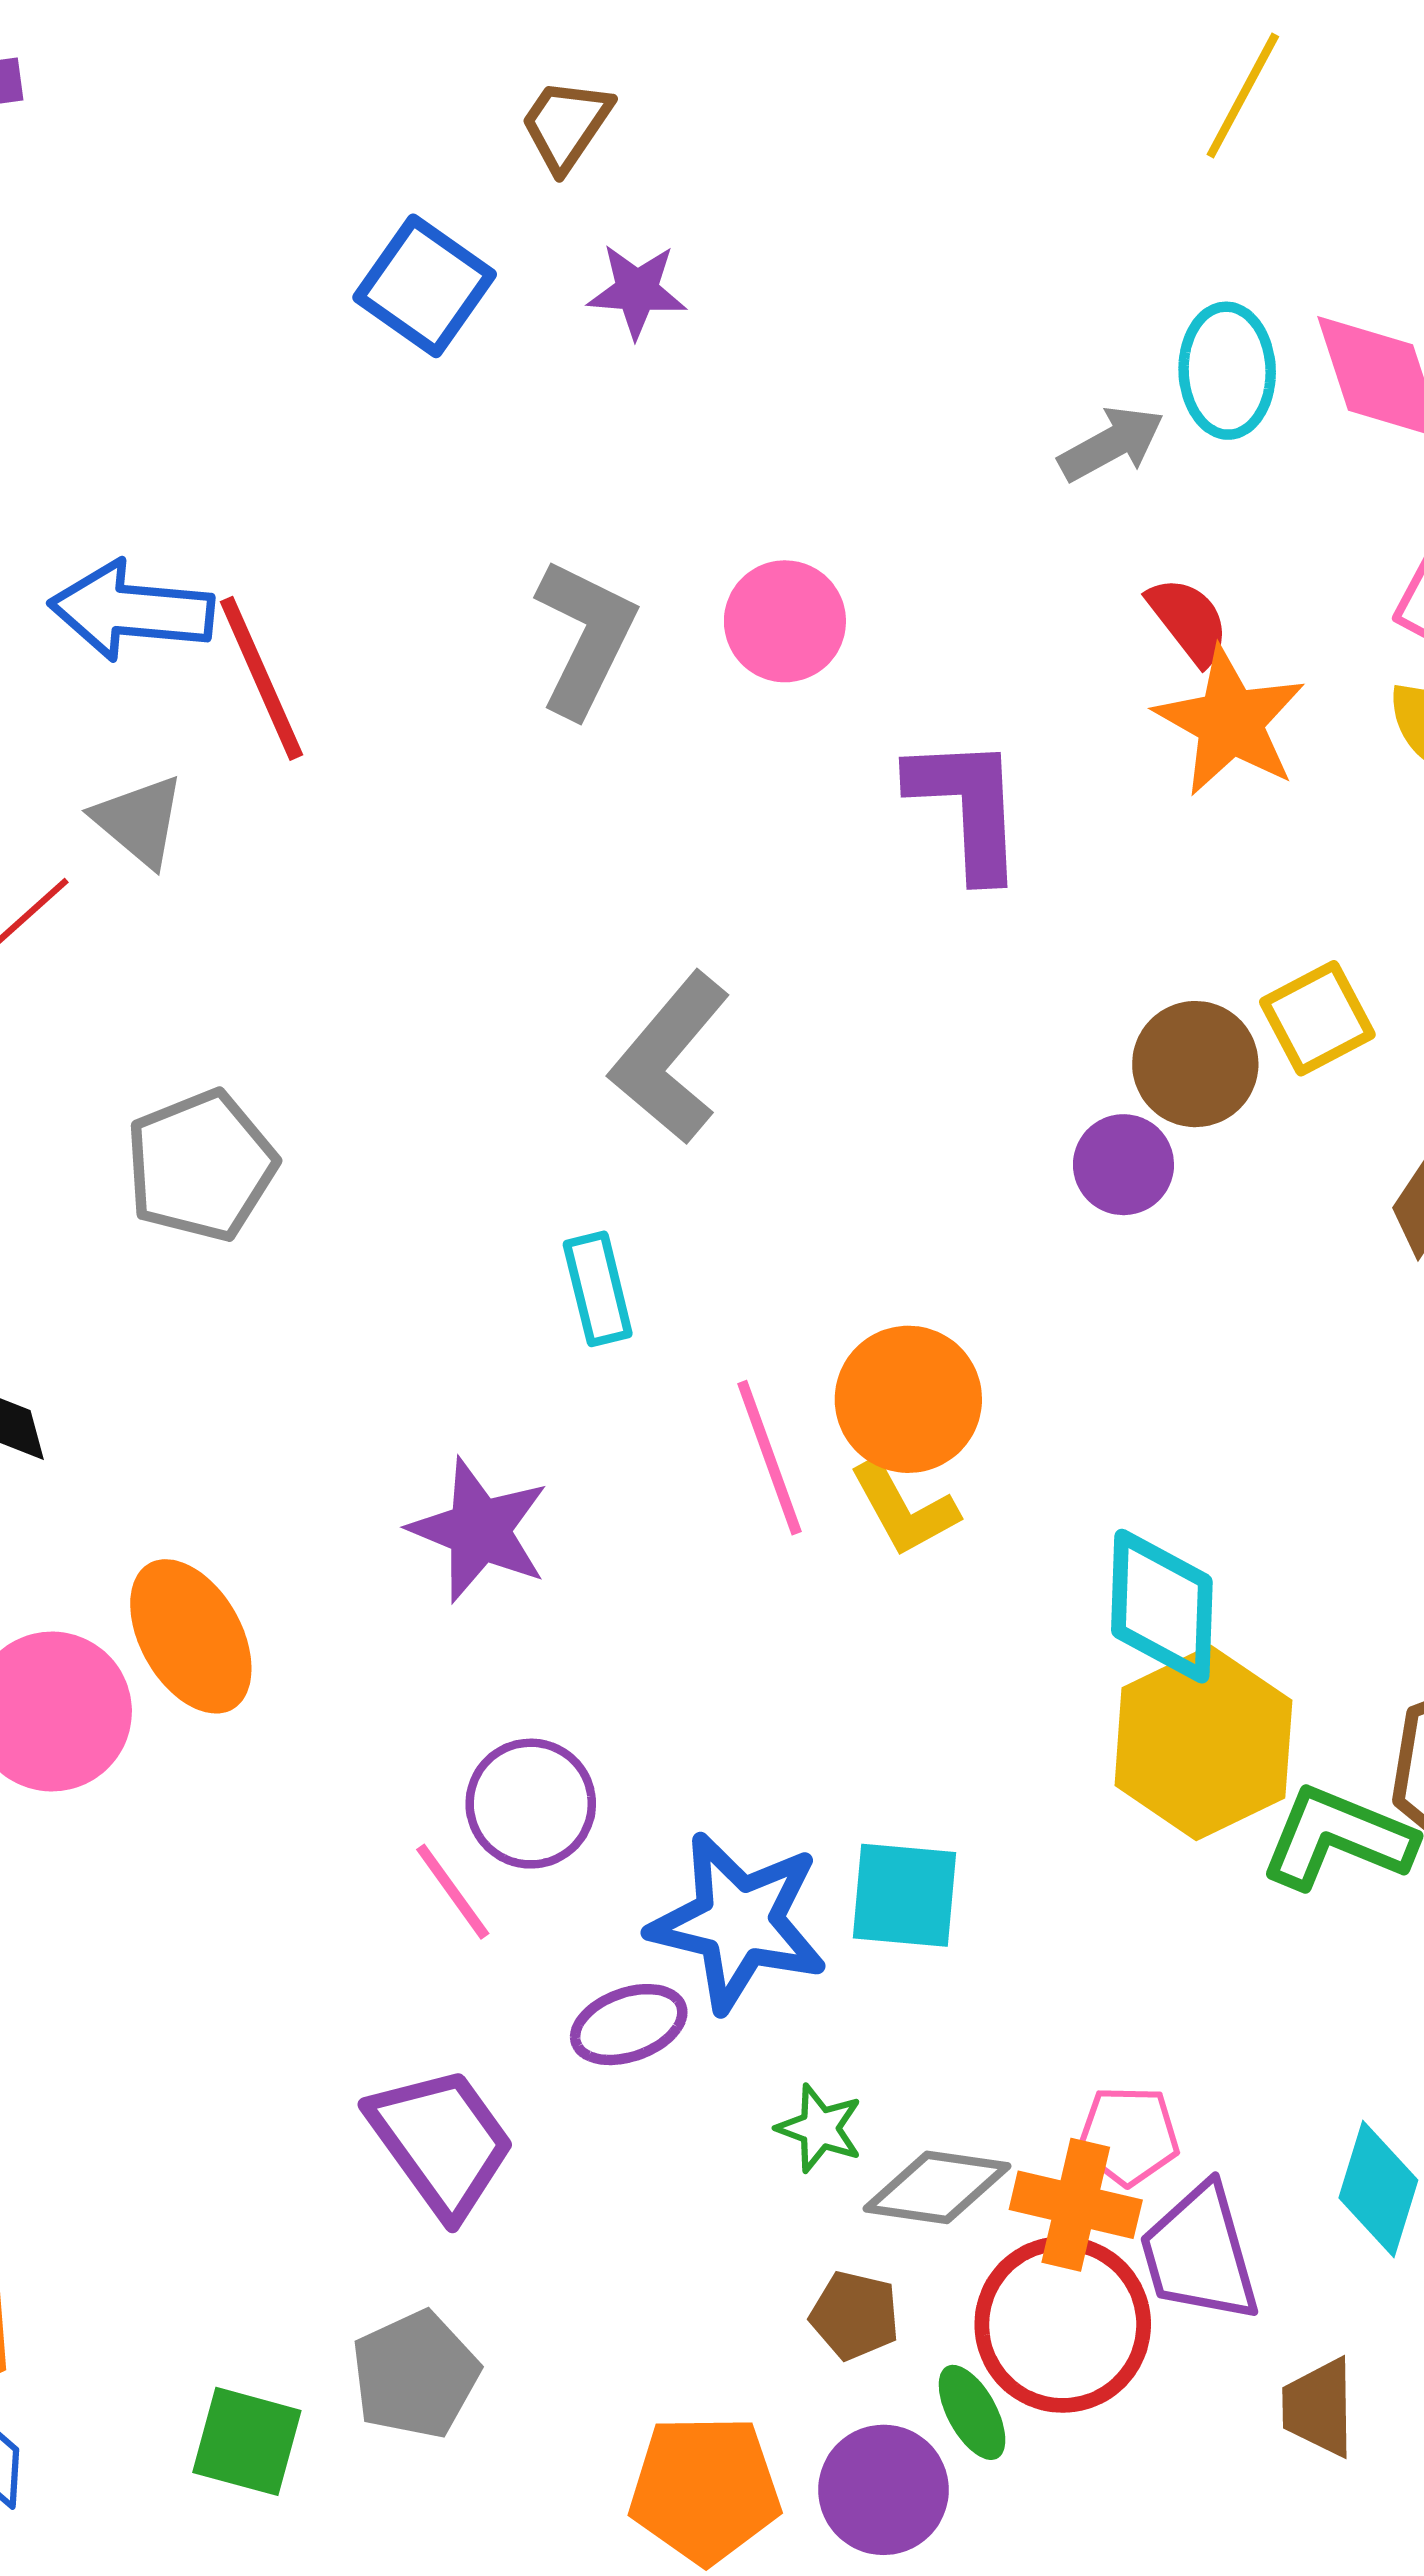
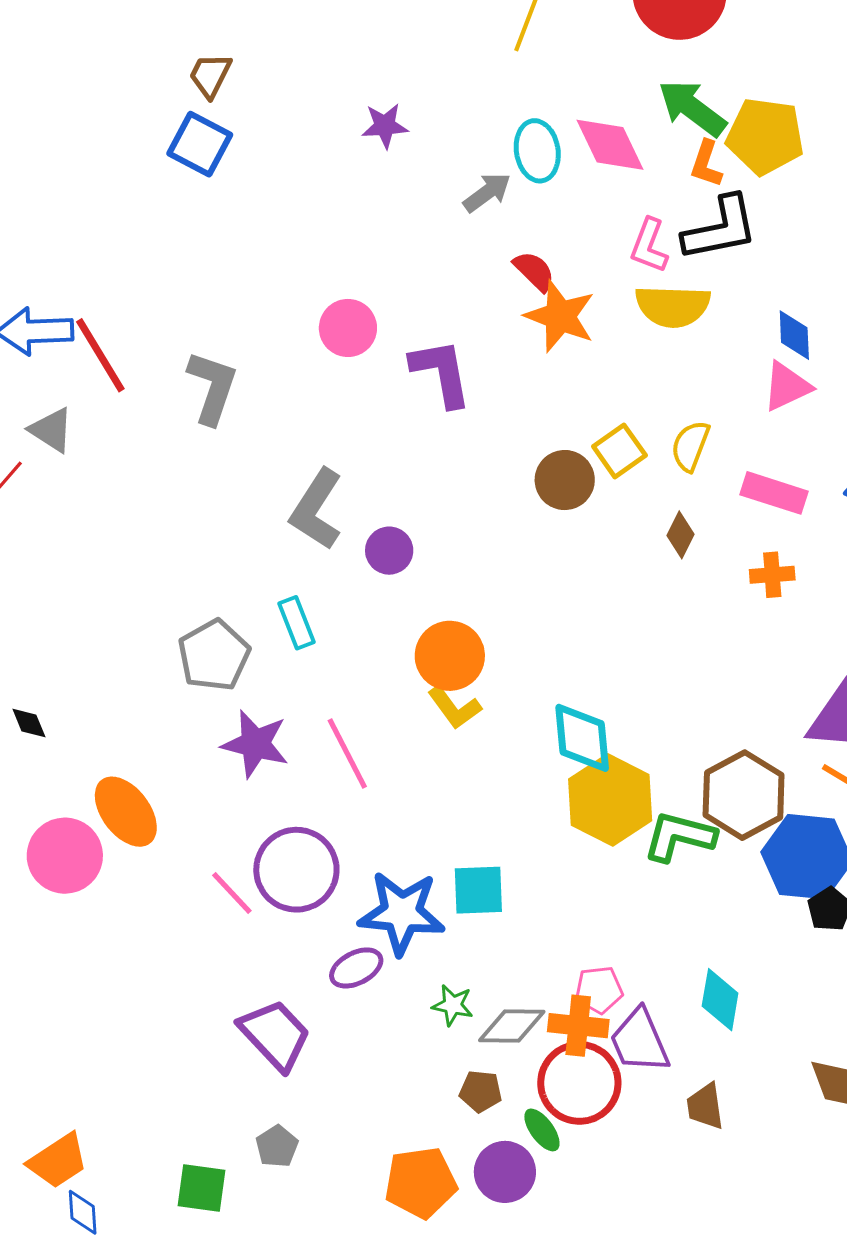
blue square: (425, 286) -> (200, 144), moved
purple star: (637, 291) -> (385, 126), moved
pink circle: (785, 621) -> (348, 328), moved
gray L-shape: (585, 637) -> (212, 387), moved
purple circle: (1123, 1165) -> (389, 551), moved
gray pentagon: (201, 1166) -> (214, 655), moved
pink line: (769, 1458) -> (347, 753), moved
purple circle: (531, 1804) -> (296, 870), size x1.4
pink line: (453, 1892) -> (232, 893), moved
gray pentagon: (415, 2375) -> (277, 1146), size x0.7

